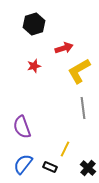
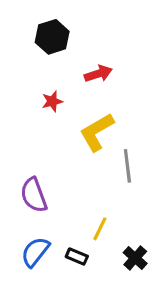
yellow L-shape: (79, 71) -> (97, 132), moved

